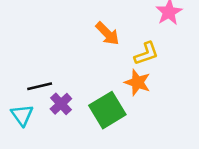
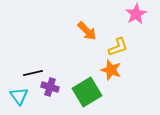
purple cross: (61, 104) -> (50, 87), turned -30

